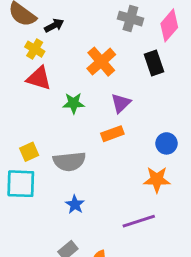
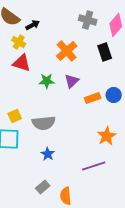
purple triangle: (121, 103) -> (72, 81), moved
orange rectangle: (112, 134) -> (93, 98), moved
blue circle: (166, 143) -> (114, 95), moved
orange star: (157, 180) -> (107, 136), turned -30

